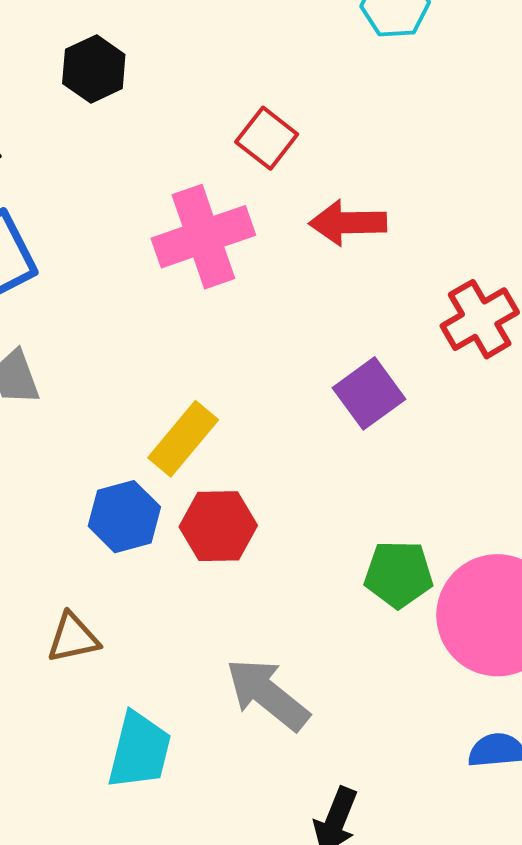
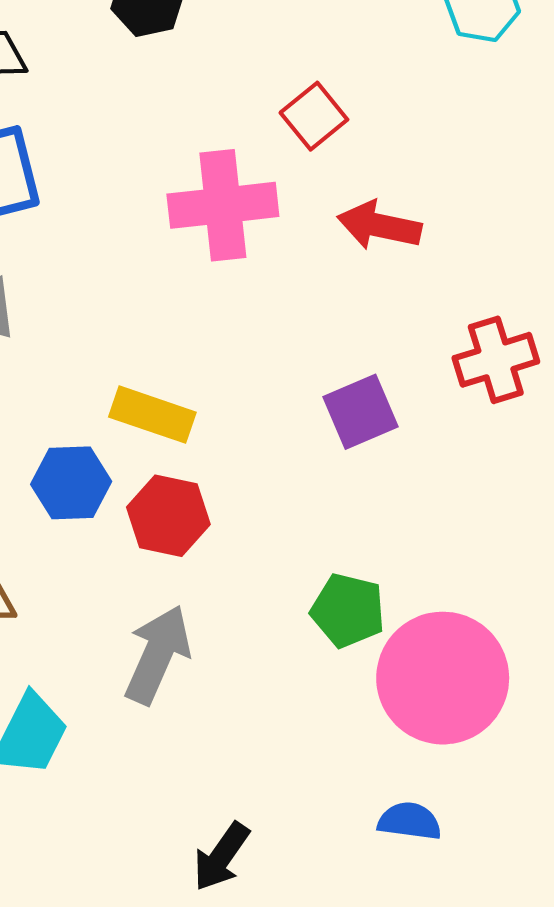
yellow rectangle: (183, 439) -> (152, 415), turned 56
gray arrow: (267, 694) -> (158, 655), moved, turned 62

